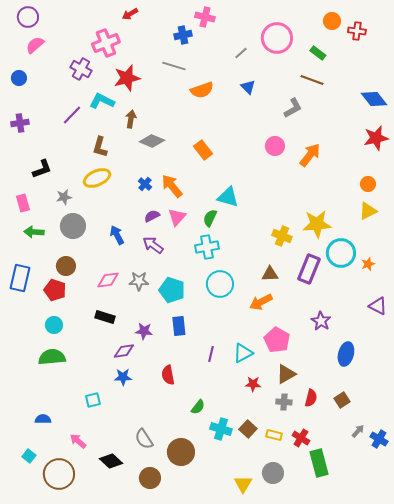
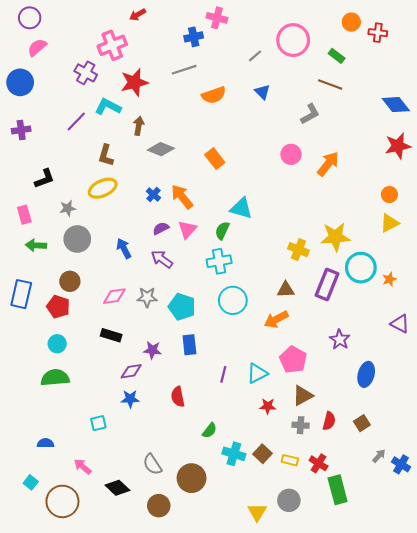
gray line: (174, 66) -> (184, 70), turned -35
blue circle: (19, 78) -> (20, 82), size x1.6

